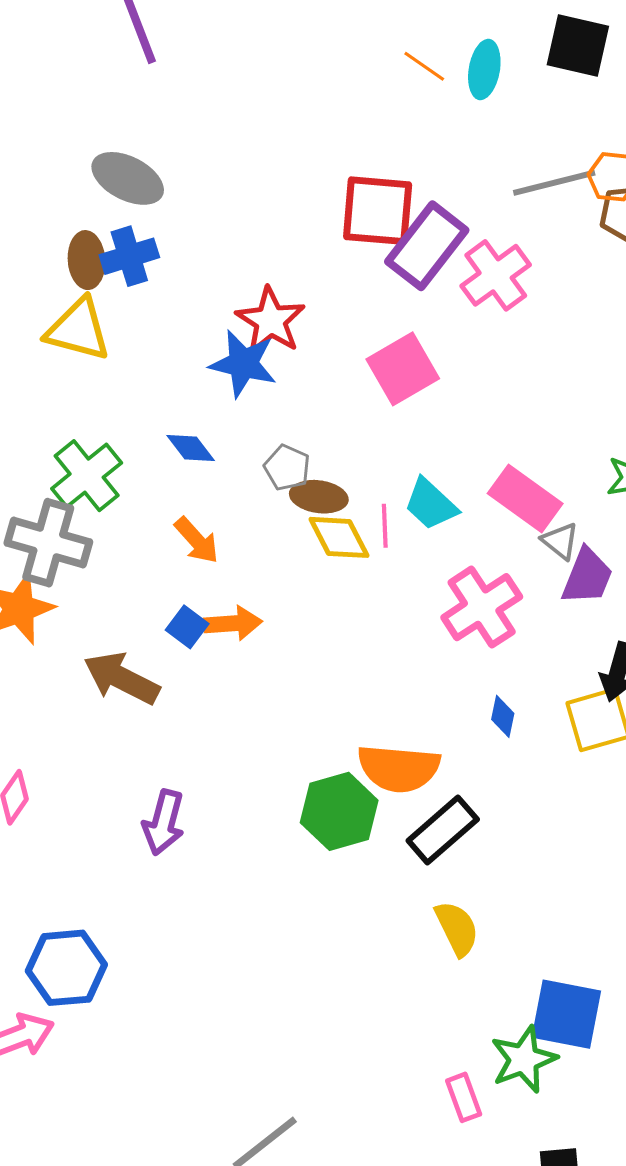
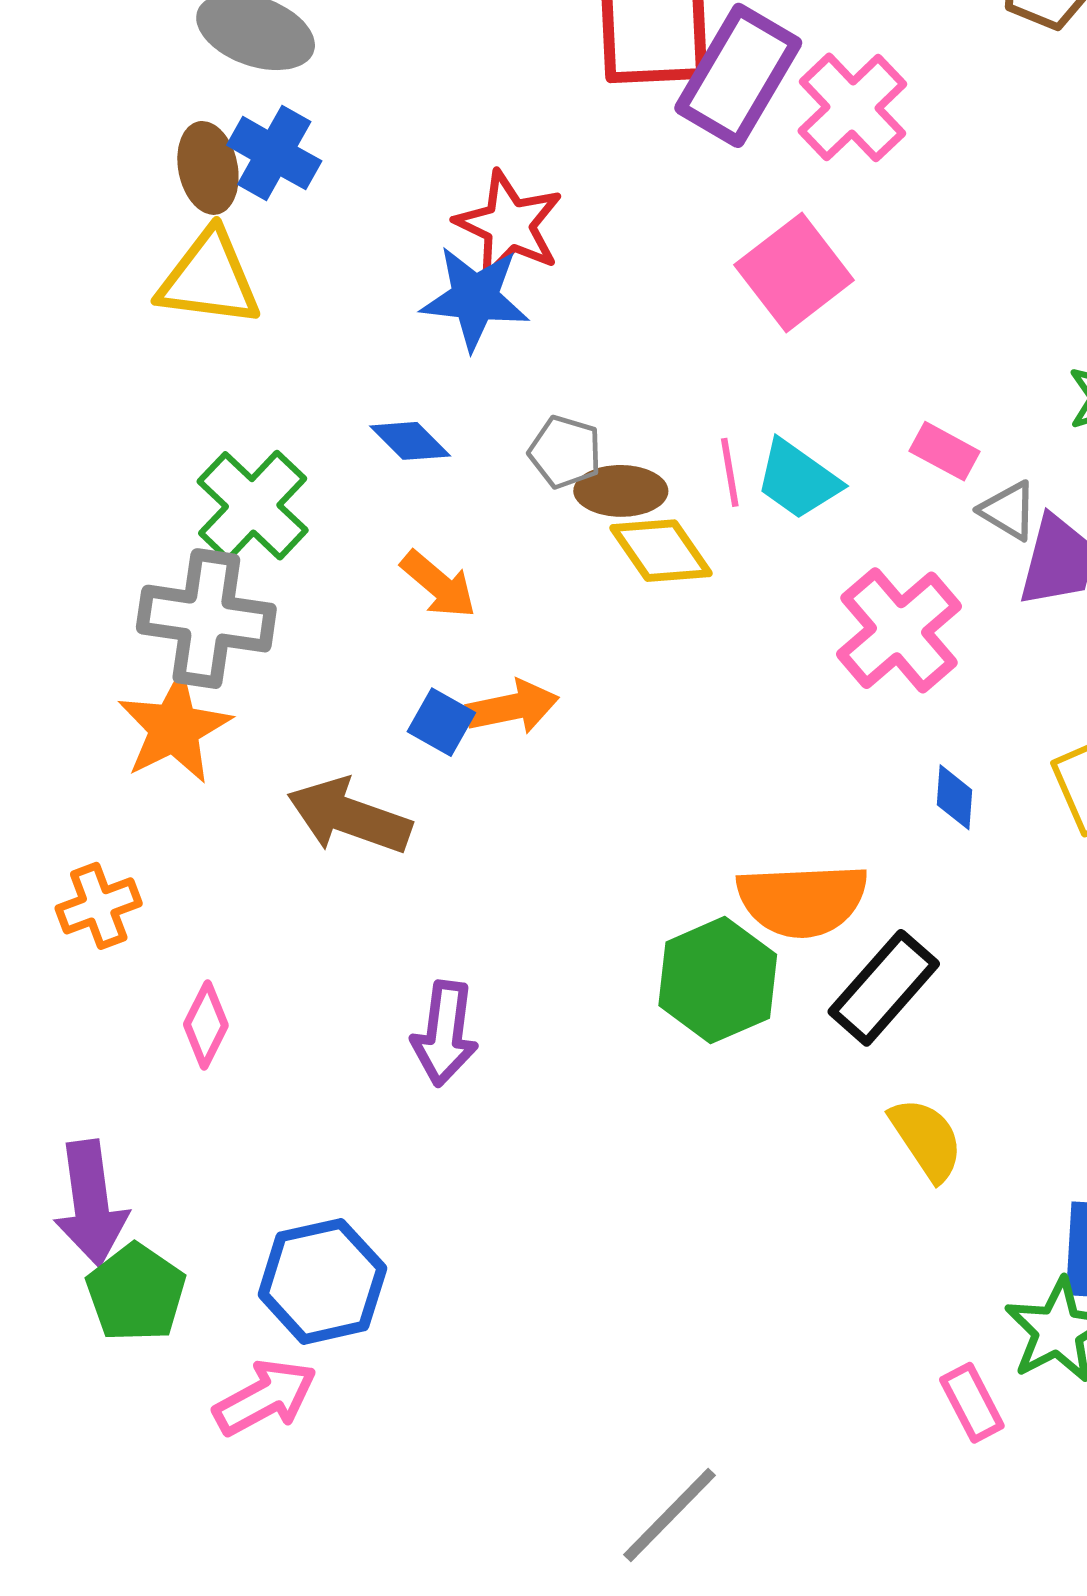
blue cross: (129, 256) -> (274, 153), turned -36
pink square: (403, 369) -> (794, 272), moved
pink rectangle: (525, 498) -> (945, 451), size x0.6
pink line: (385, 526) -> (730, 472), moved

